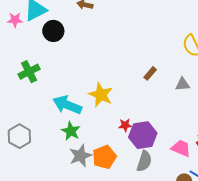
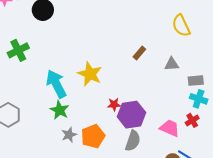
cyan arrow: (67, 105) -> (56, 84), turned 40
gray star: (80, 156) -> (69, 135), size x0.7

